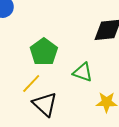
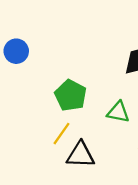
black triangle: (45, 104) -> (81, 155), turned -32

